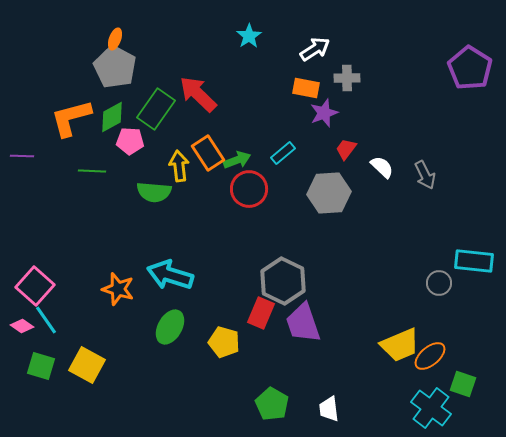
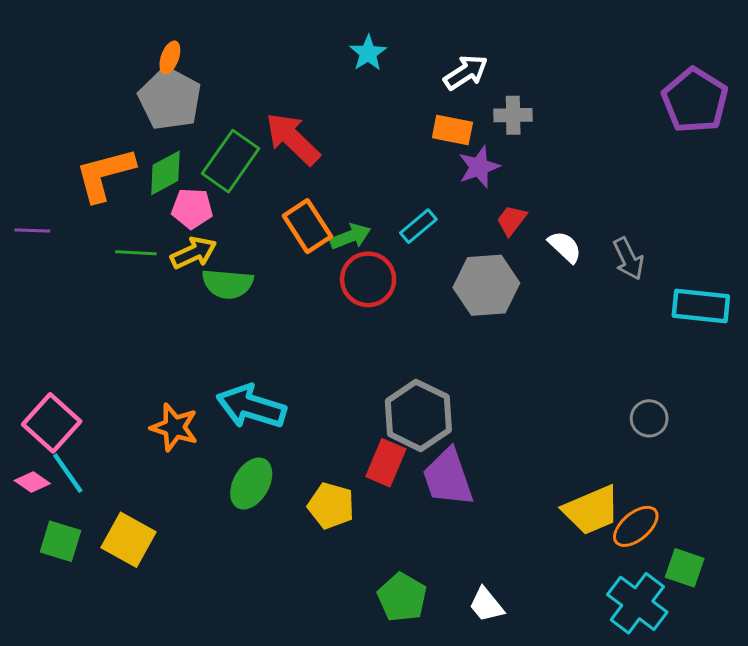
yellow arrow: (179, 166) -> (194, 253), moved, turned 72
cyan rectangle: (474, 261) -> (701, 306), moved
white trapezoid: (329, 409) -> (486, 605), turned -32

